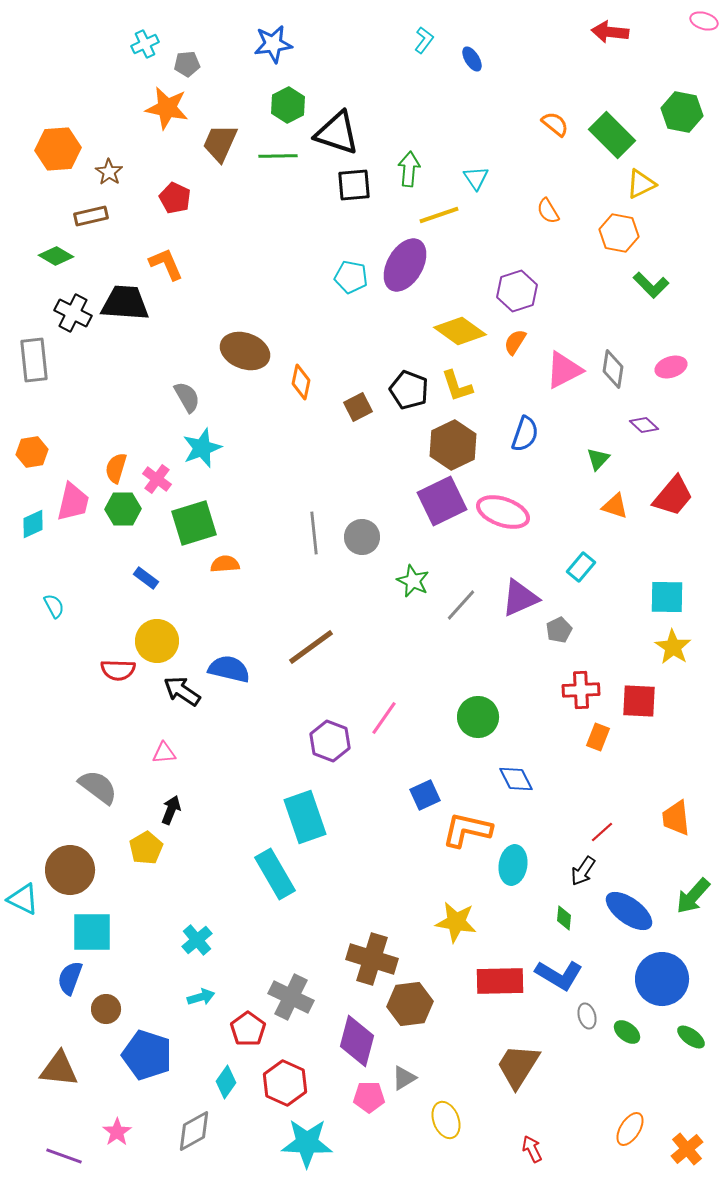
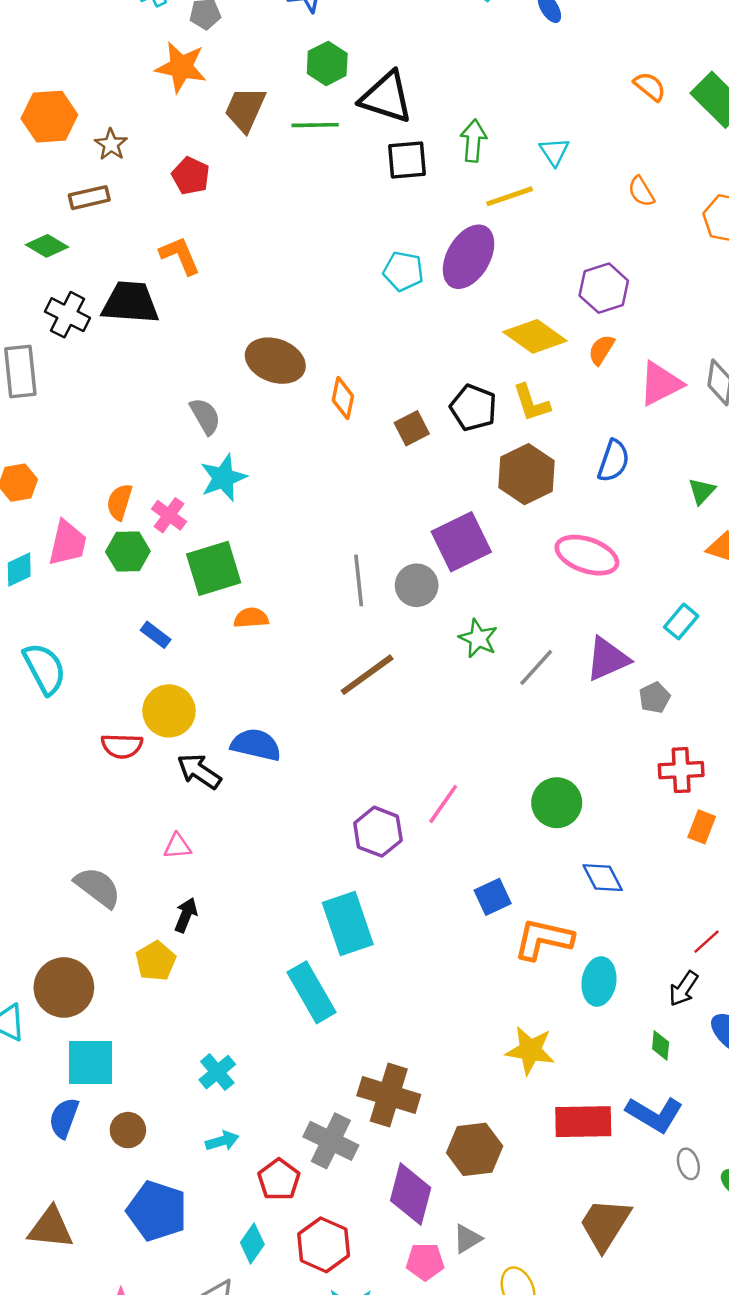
purple square: (442, 501) -> (461, 542), moved
cyan semicircle: (54, 606) -> (45, 669), size x1.8
brown line: (311, 647) -> (367, 675), moved
brown cross: (372, 959) -> (389, 1095), moved
brown circle: (106, 1009) -> (128, 1130), moved

